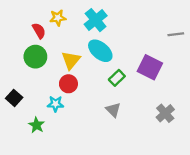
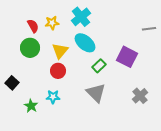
yellow star: (58, 18) -> (52, 23), moved
cyan star: (55, 104) -> (53, 97), moved
gray triangle: (113, 110) -> (96, 93), size x1.5

